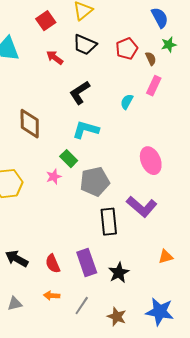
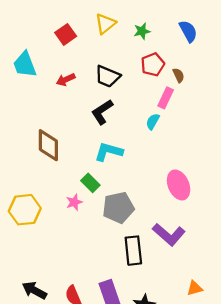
black trapezoid: (85, 45) -> (108, 76), moved
green star: (169, 45) -> (142, 31), moved
red arrow: (55, 58) -> (66, 80), moved, turned -60
pink rectangle: (154, 86) -> (166, 98), moved

